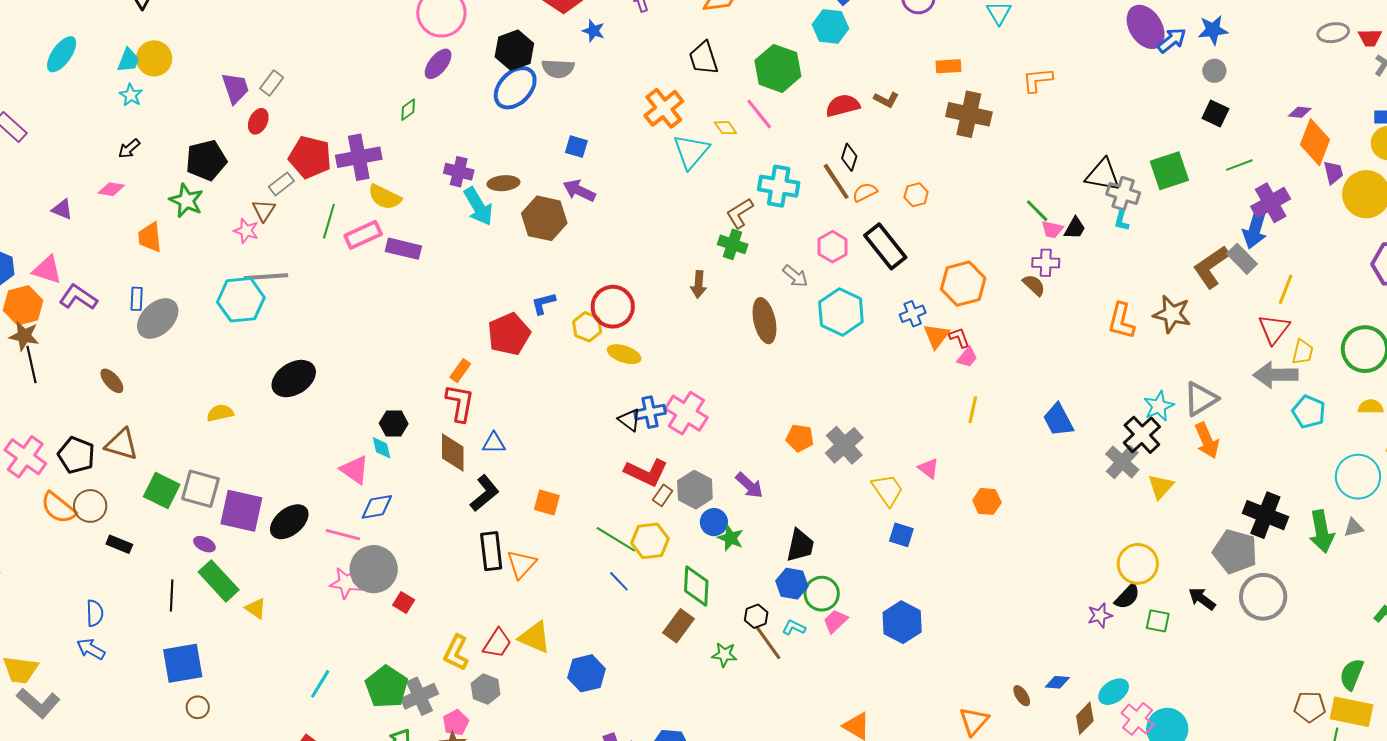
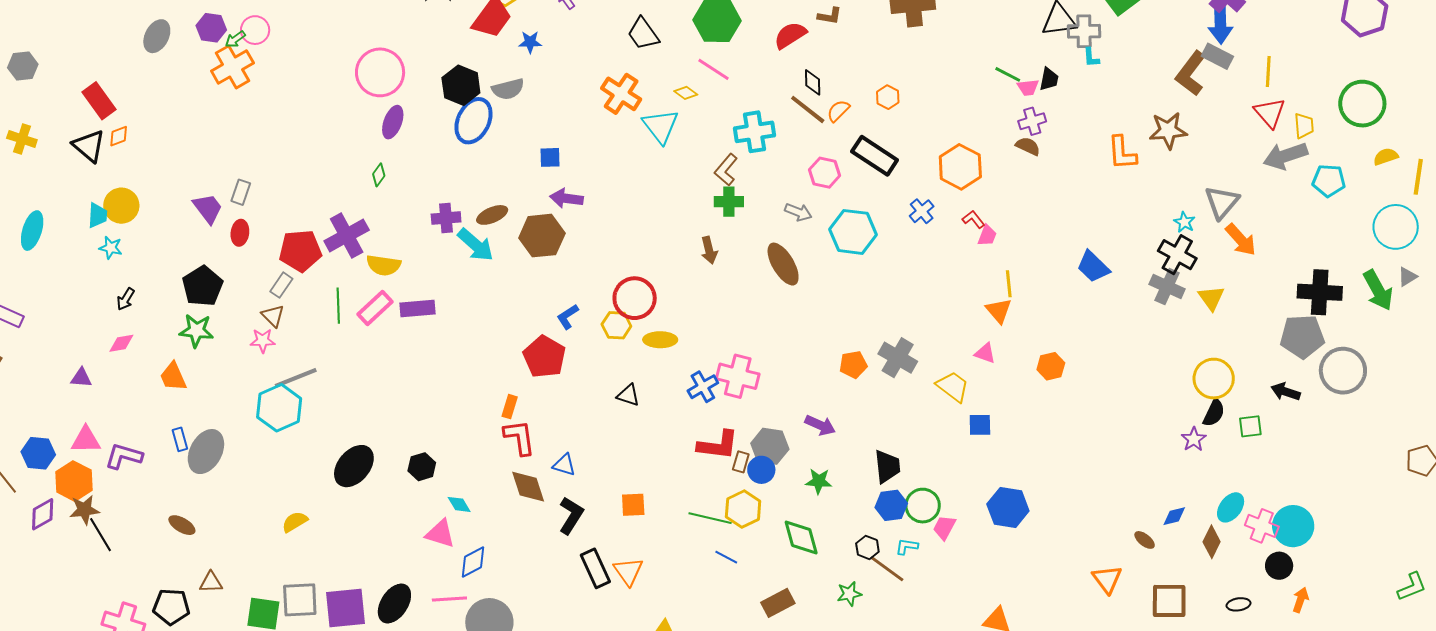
orange triangle: (936, 336) -> (999, 311), moved
cyan star: (1159, 406) -> (1184, 222), size x0.7
black triangle: (629, 420) -> (628, 395), moved
black hexagon: (394, 423) -> (422, 467), moved
blue triangle: (494, 443) -> (564, 465), turned 35
brown triangle: (122, 444) -> (211, 582), size x0.7
blue circle: (714, 522) -> (761, 470), moved
brown rectangle: (679, 626) -> (778, 603), moved, turned 44

